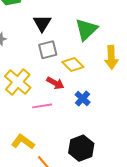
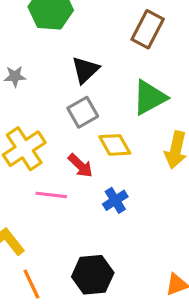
gray square: (48, 50) -> (83, 112), turned -30

